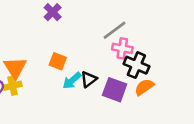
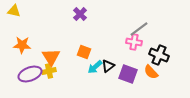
gray line: (115, 30) -> (139, 29), moved
black cross: (136, 65) -> (159, 55), moved
orange semicircle: (144, 87) -> (151, 72), turned -98

